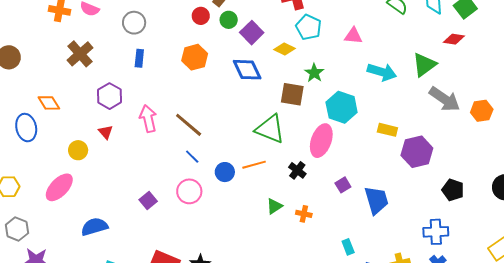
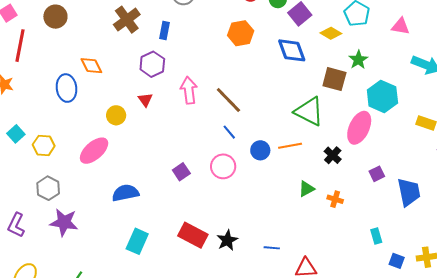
blue rectangle: (139, 58) -> (164, 30), moved

